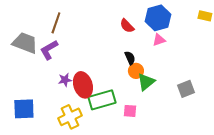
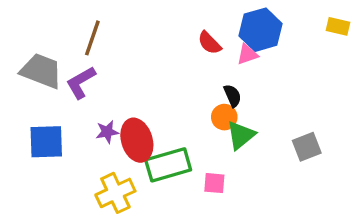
pink triangle: (159, 40) -> (247, 54), moved
black semicircle: (130, 58) -> (233, 96), moved
blue square: (24, 109) -> (46, 142), moved

